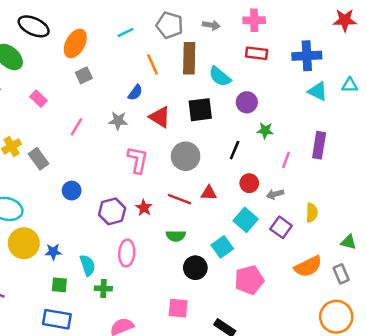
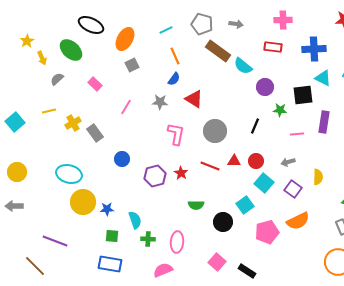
pink cross: (254, 20) -> (283, 20), moved
brown rectangle: (189, 58) -> (218, 51), turned -55
orange line: (152, 64) -> (175, 56), moved
black square: (200, 110) -> (303, 95), moved
pink line: (286, 160) -> (297, 134), turned 64
red circle: (249, 183) -> (256, 161), moved
green semicircle: (176, 236) -> (196, 205), moved
pink ellipse: (127, 253) -> (177, 242), moved
orange semicircle: (308, 266) -> (298, 221), moved
pink square: (178, 308) -> (217, 262), moved, turned 36

